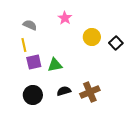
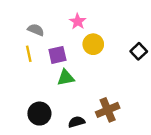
yellow circle: (92, 37) -> (93, 44), moved
purple square: (34, 62) -> (57, 55), moved
black semicircle: (64, 91) -> (77, 122), moved

